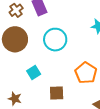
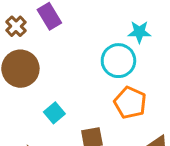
cyan circle: (55, 40) -> (118, 61), moved

